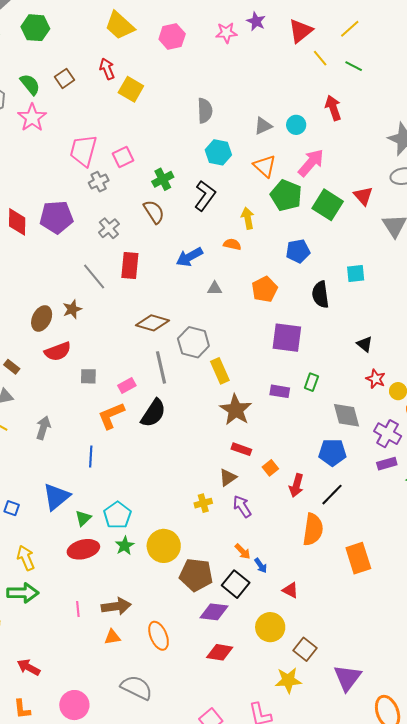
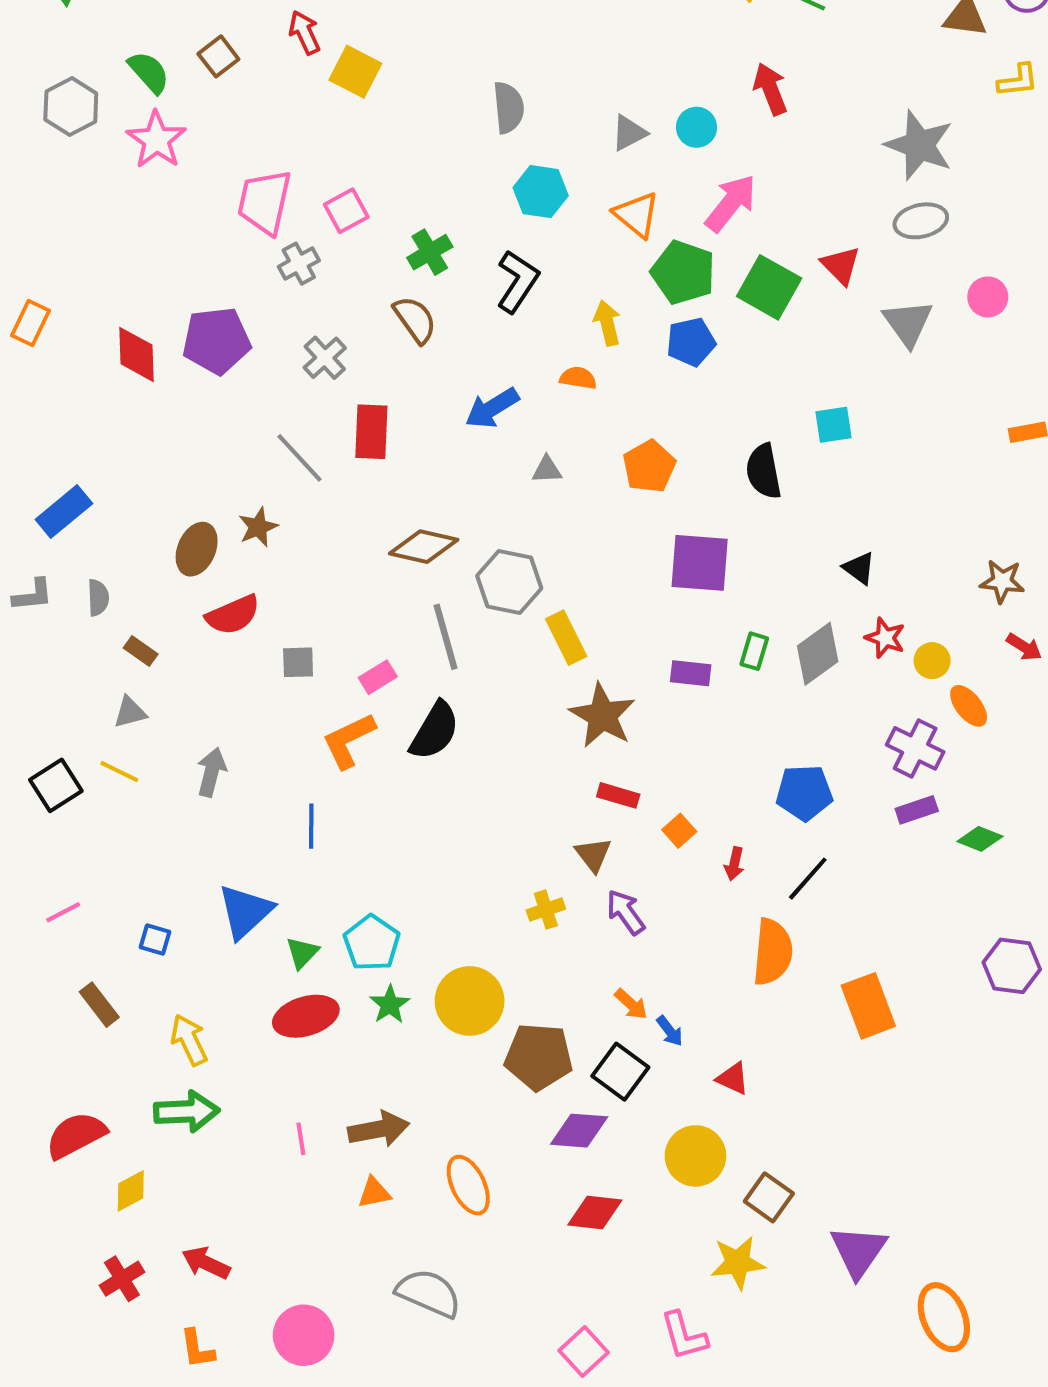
blue pentagon: (298, 251) -> (691, 342), moved
gray diamond: (347, 415) -> (818, 654), moved, turned 72
brown triangle: (228, 477) -> (593, 855), turned -30
red arrow: (296, 485) -> (734, 864), size x0.7

